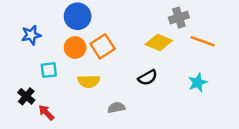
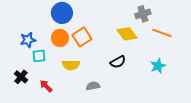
blue star: (31, 35) -> (28, 40), moved
yellow diamond: (159, 43) -> (127, 34), turned 30
red arrow: (46, 113) -> (46, 86), moved

